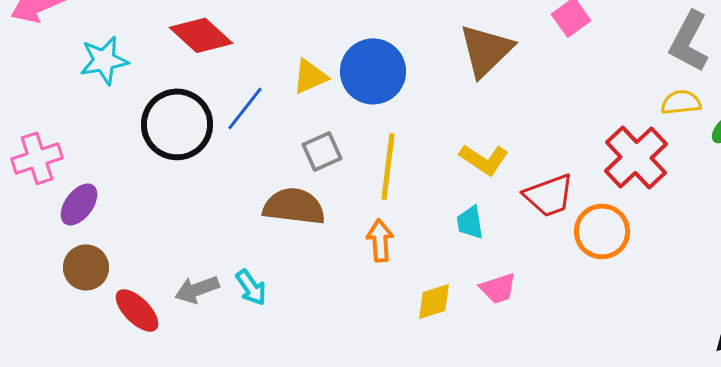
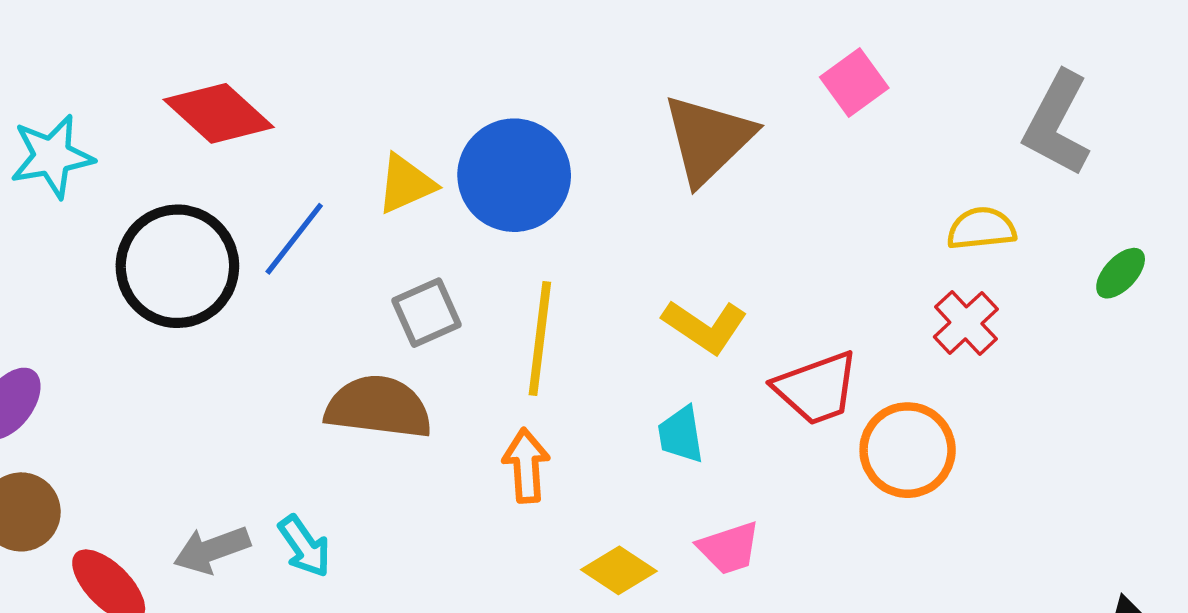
yellow semicircle: (681, 102) -> (981, 228), moved
red cross: (636, 157) -> (966, 323), size x0.6
yellow diamond: (434, 301) -> (619, 570), turned 51

